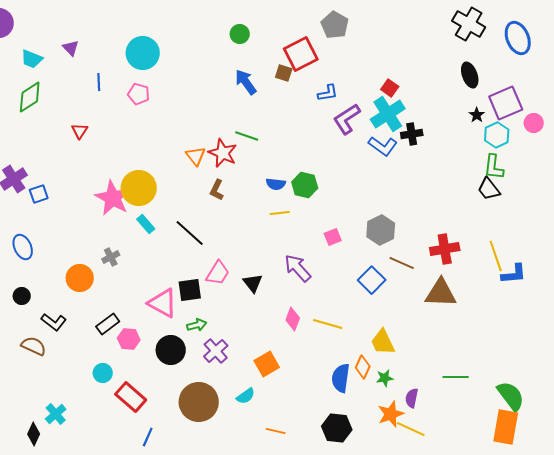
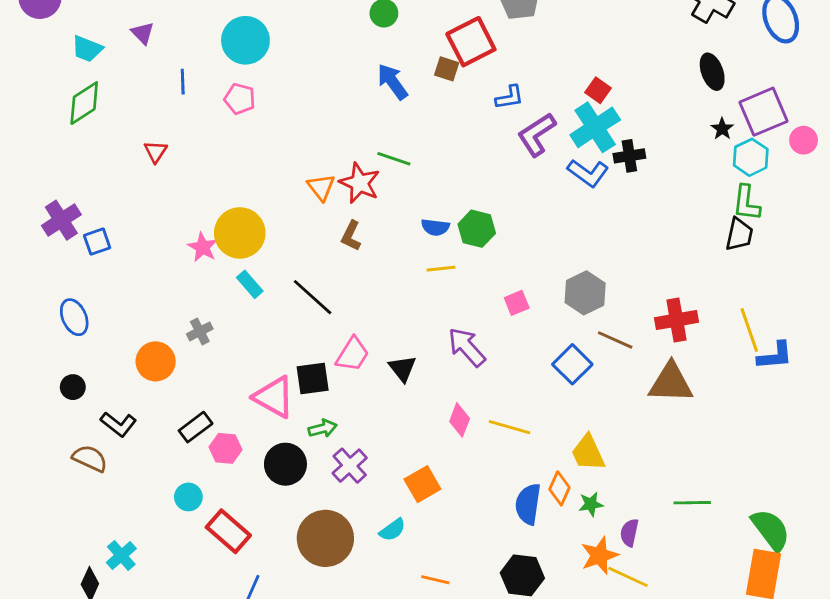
black trapezoid: (489, 189) -> (739, 234), turned -130
pink star: (113, 198) -> (203, 247), size x0.6

